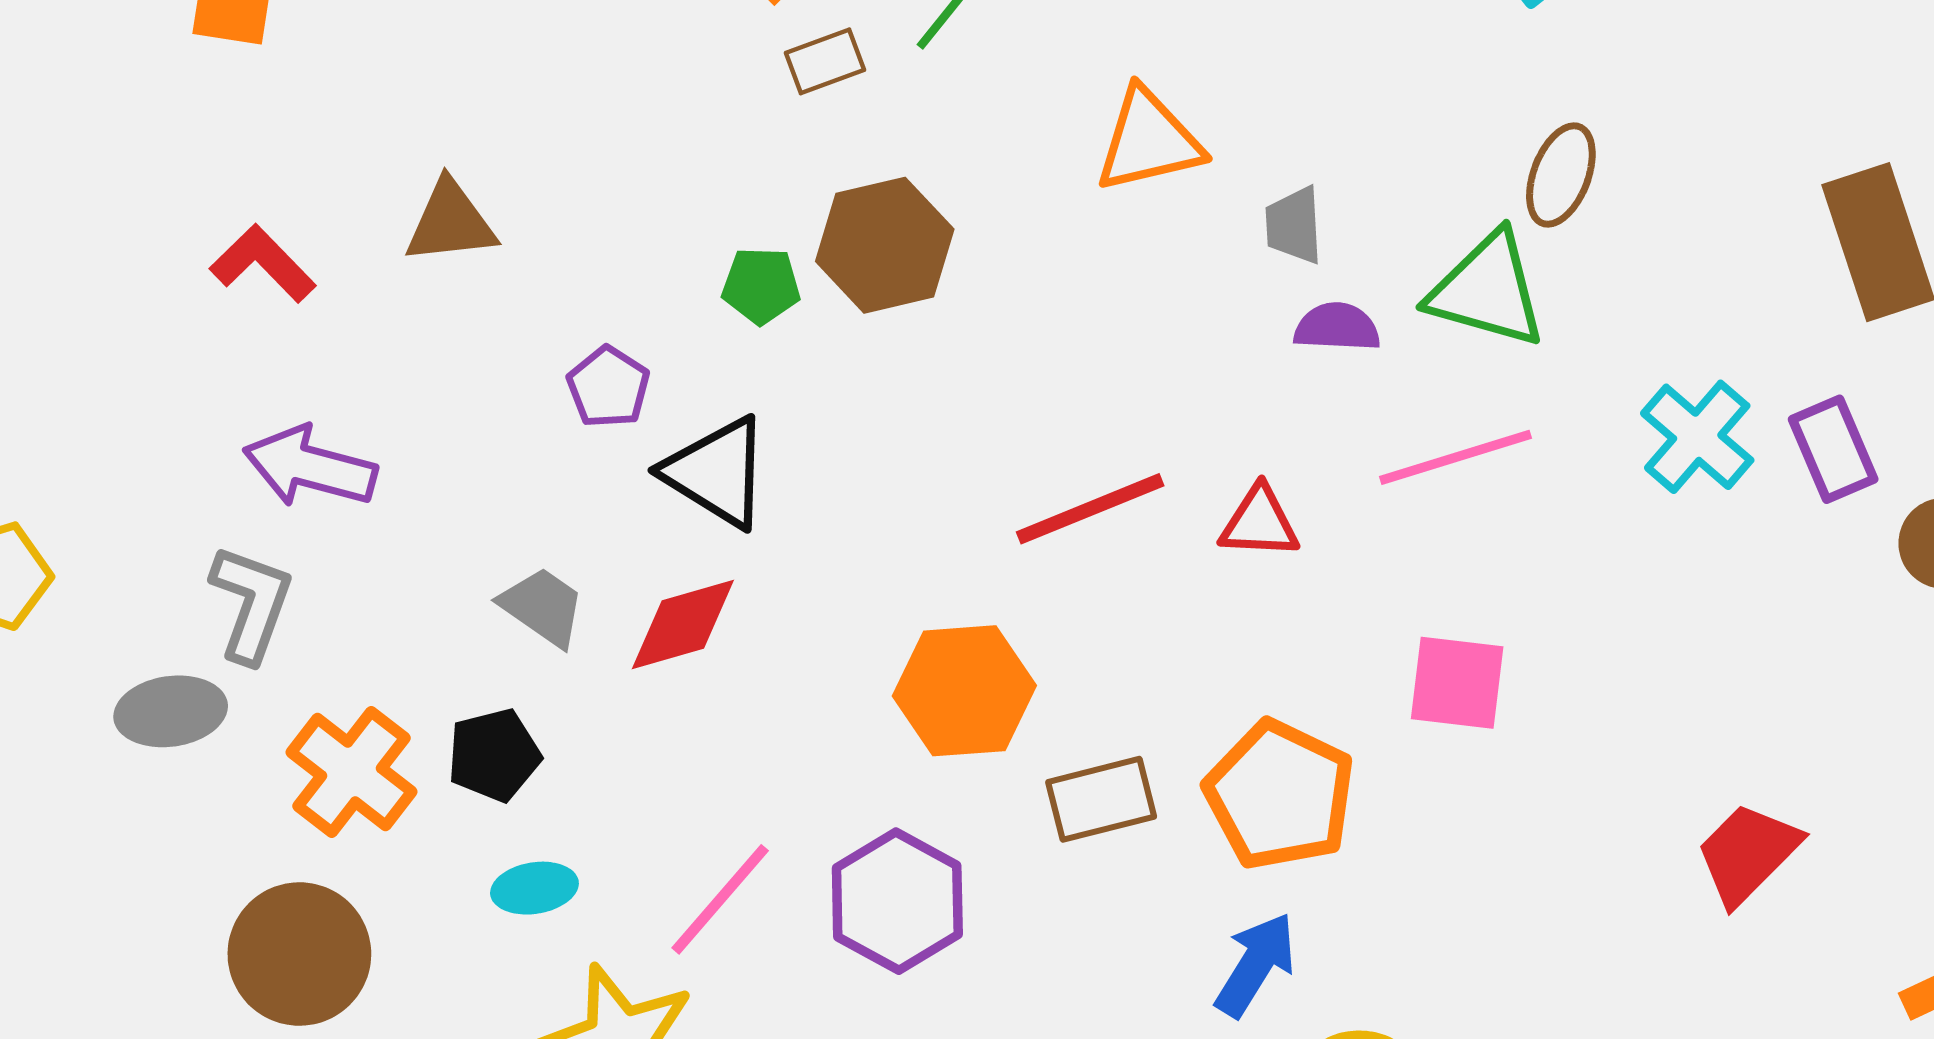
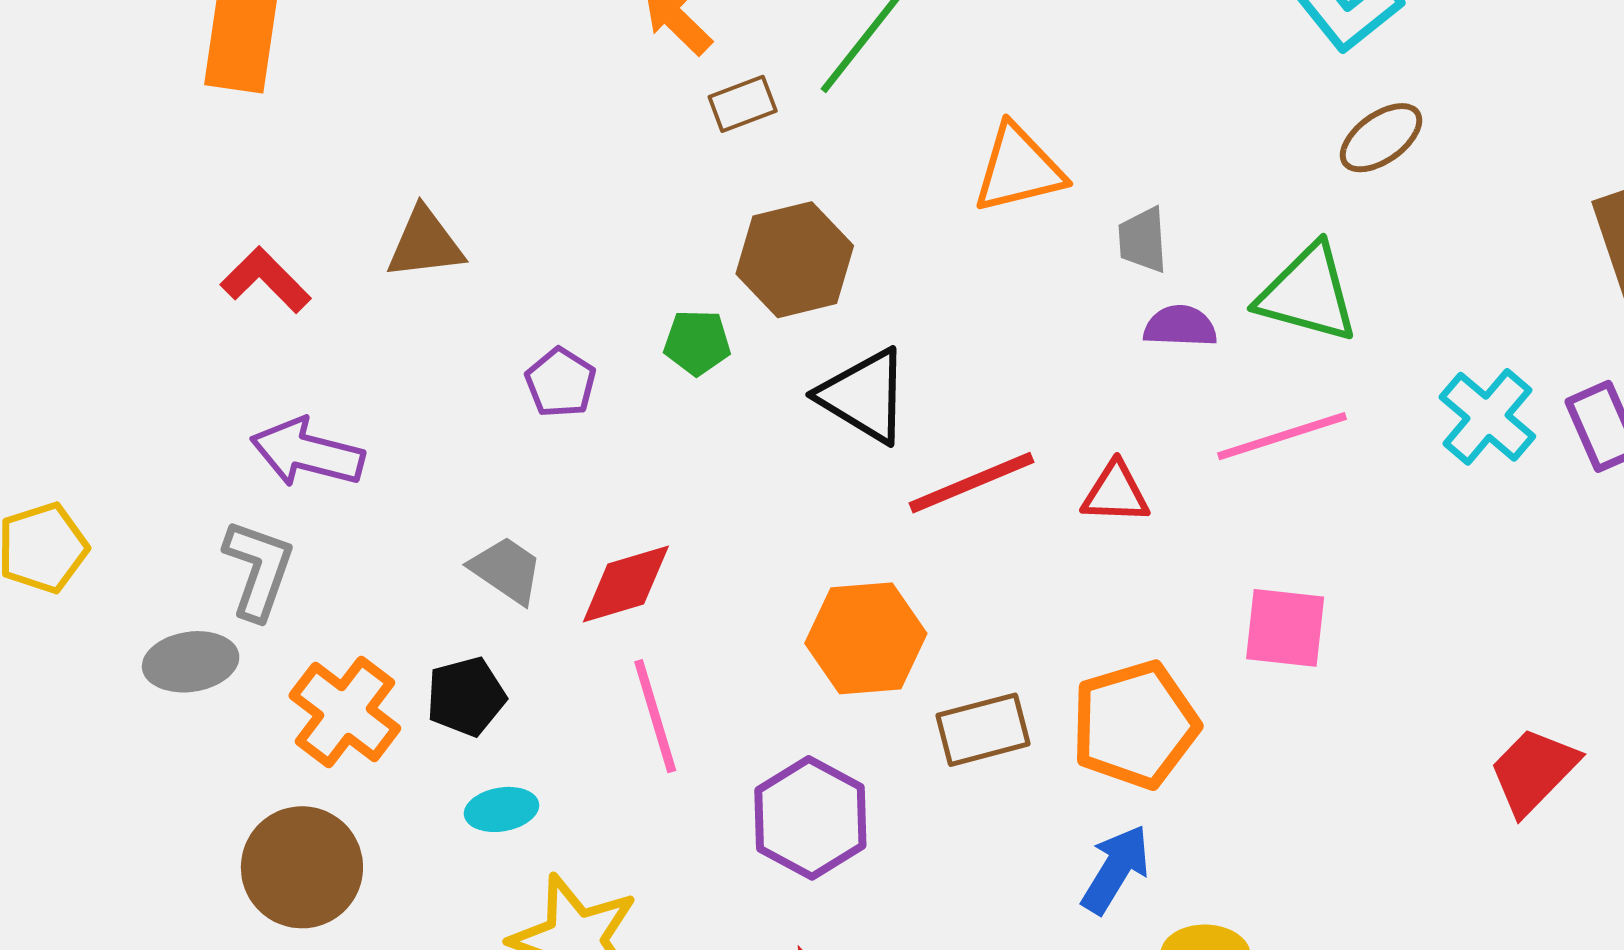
brown ellipse: (1561, 175) -> (1381, 138), moved, turned 34
green pentagon: (761, 286) -> (697, 342), moved
black triangle: (717, 472) -> (864, 396), moved
orange pentagon: (1280, 795) -> (1135, 725), turned 30
pink line: (720, 899) -> (655, 716), moved, turned -57

